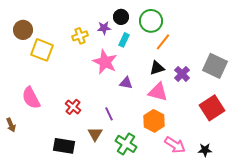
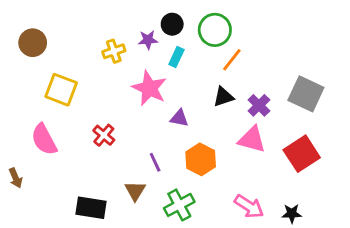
yellow square: (42, 50) -> (61, 90), moved
pink triangle: (158, 92) -> (252, 139), moved
red cross: (73, 107) -> (104, 135), moved
orange hexagon: (154, 121) -> (201, 159), moved
green cross: (126, 144) -> (179, 205), turned 30

